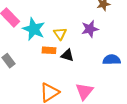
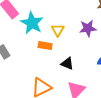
black triangle: (67, 55) -> (67, 63), moved

